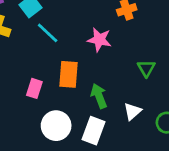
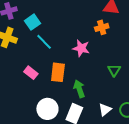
pink rectangle: (34, 88) -> (31, 73), moved, turned -72
white triangle: (132, 111) -> (105, 110), moved

